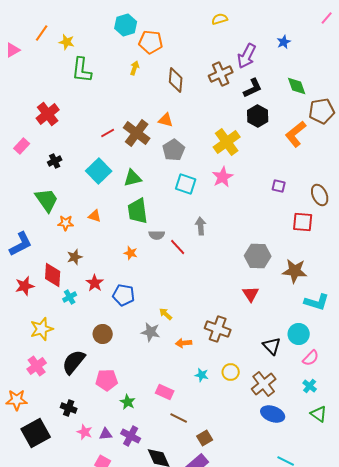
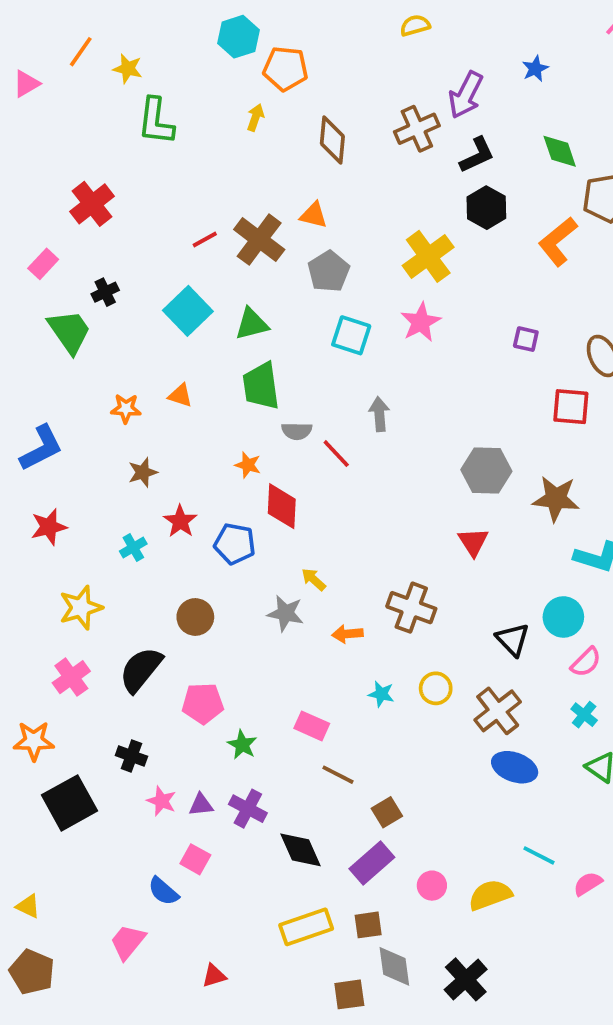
green trapezoid: (47, 200) -> (69, 332), moved
red diamond: (53, 275) -> (282, 506), moved

